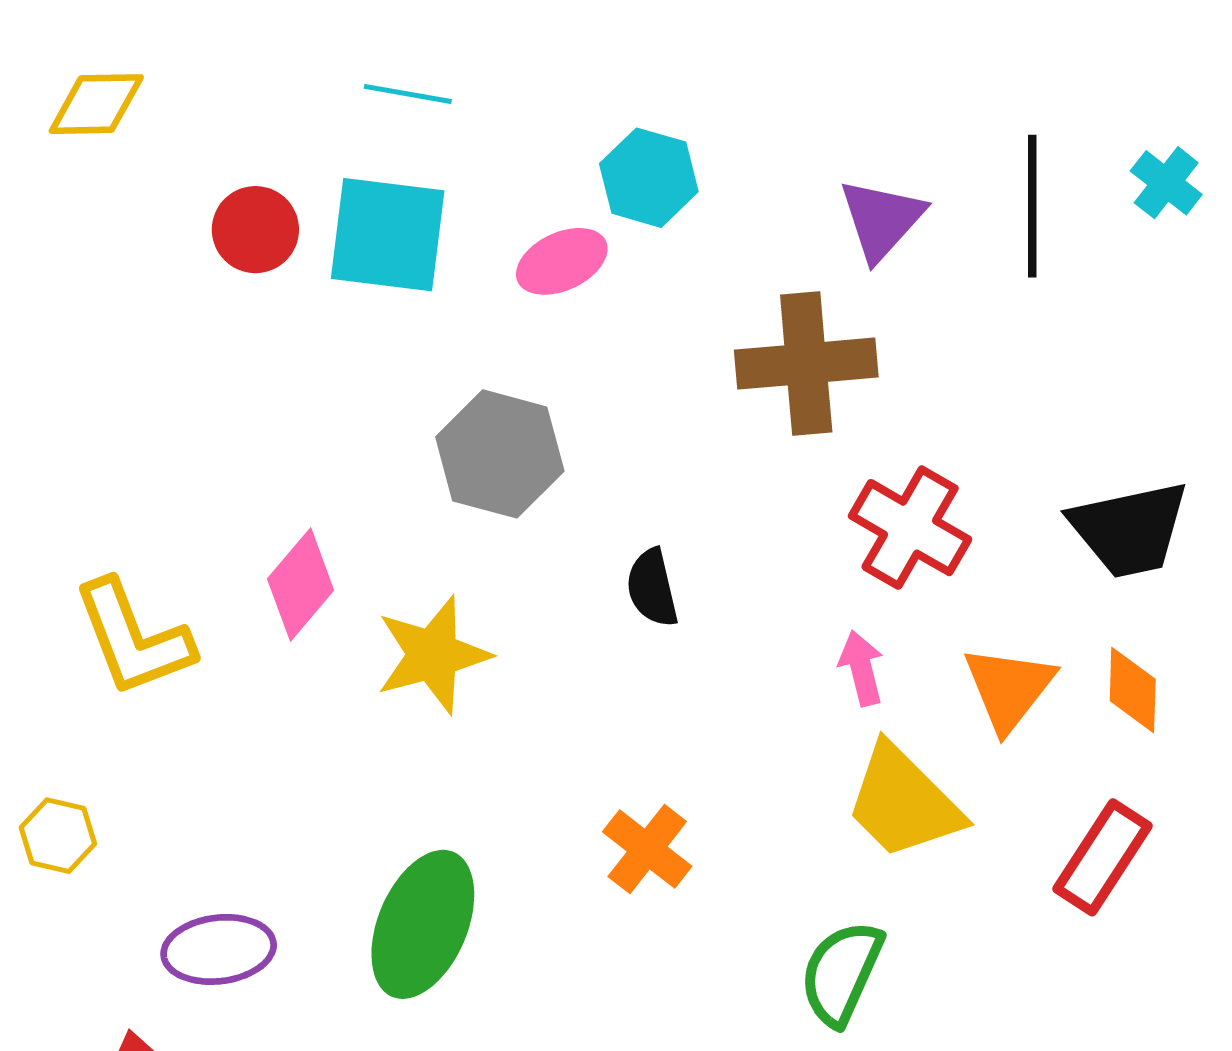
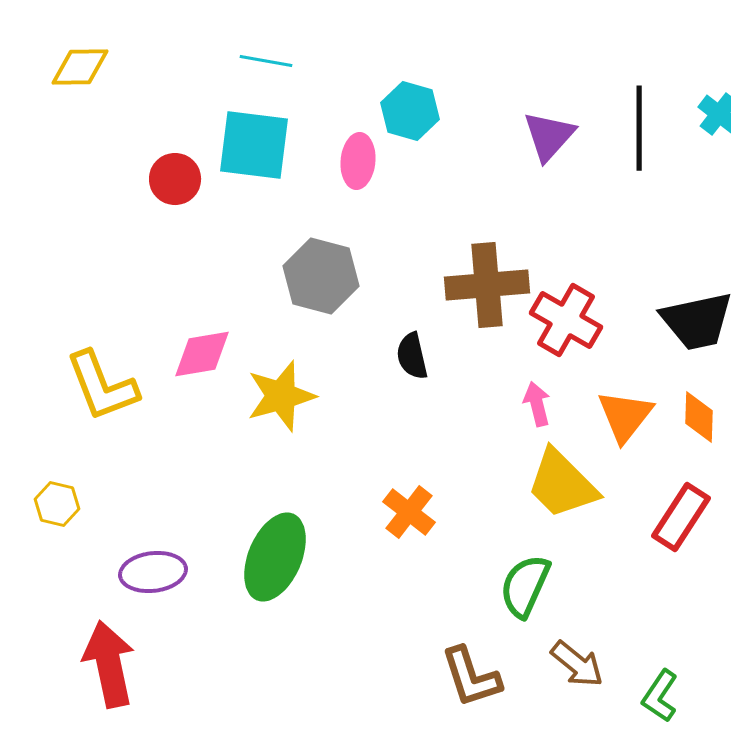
red circle: (255, 230) -> (175, 179), moved
pink ellipse: (562, 261) -> (358, 161), turned -60
brown cross: (806, 364) -> (487, 285), moved
pink diamond: (301, 585) -> (202, 354), turned 40

